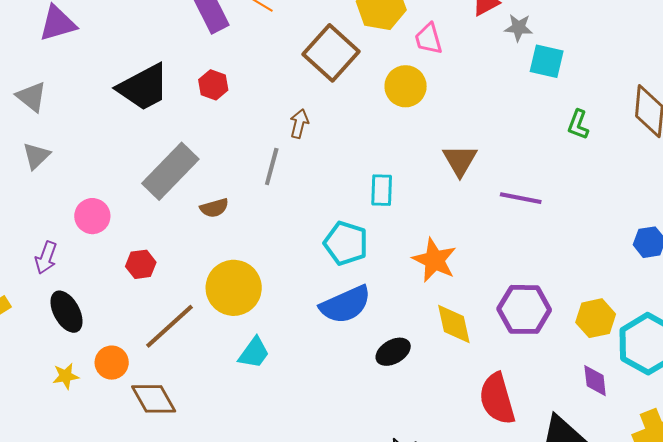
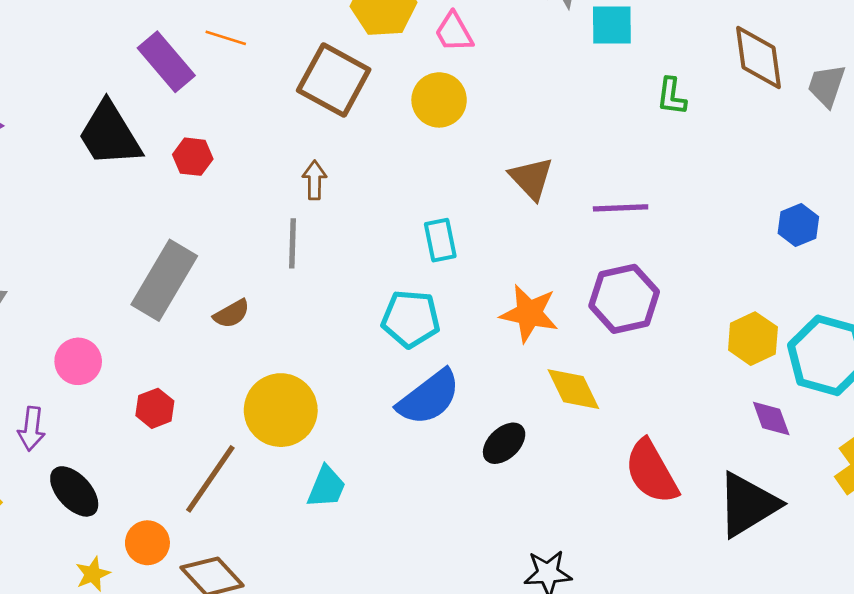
black trapezoid: (143, 87) -> (110, 134), moved, turned 100
purple hexagon: (524, 309) -> (624, 299), moved

